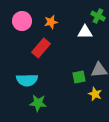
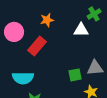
green cross: (98, 16) -> (94, 14), turned 32
pink circle: (22, 21) -> (14, 32), moved

